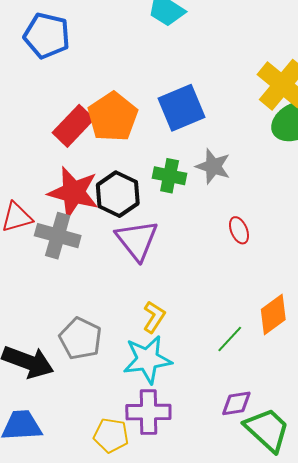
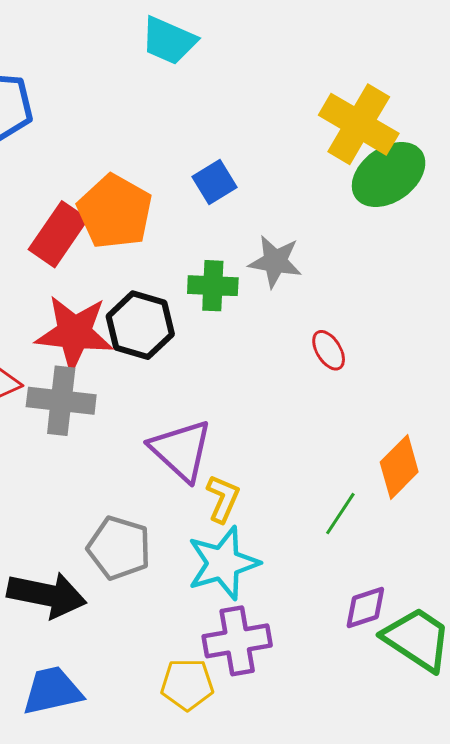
blue square: (181, 108) -> (215, 182), size x0.6
purple triangle: (137, 240) -> (181, 450), moved

